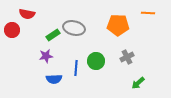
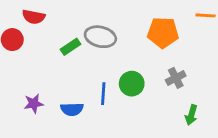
purple star: (46, 56) -> (34, 104), moved
green arrow: (138, 83) -> (191, 115), turned -32

